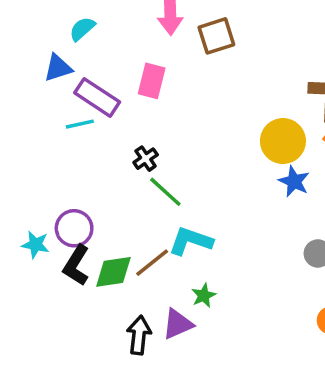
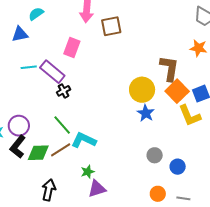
purple rectangle: (97, 97) -> (52, 72), moved
green line: (165, 192) -> (62, 125), moved
purple triangle: (178, 324) -> (97, 189), moved

